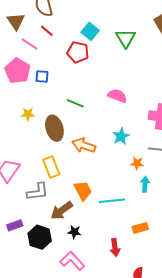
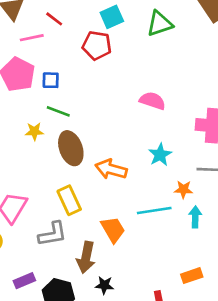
cyan square: (90, 31) -> (112, 17), turned 30
green triangle: (126, 38) -> (160, 24), turned 45
pink line: (29, 44) -> (32, 38), turned -42
green line: (75, 103) -> (58, 111), moved
cyan line: (112, 201) -> (154, 211), moved
brown arrow: (62, 210) -> (86, 257), turned -40

